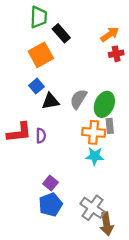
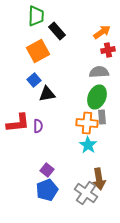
gray semicircle: (79, 99) -> (99, 72), moved, turned 54
cyan star: (95, 156) -> (88, 145), turned 30
brown arrow: (107, 224) -> (99, 179), moved

